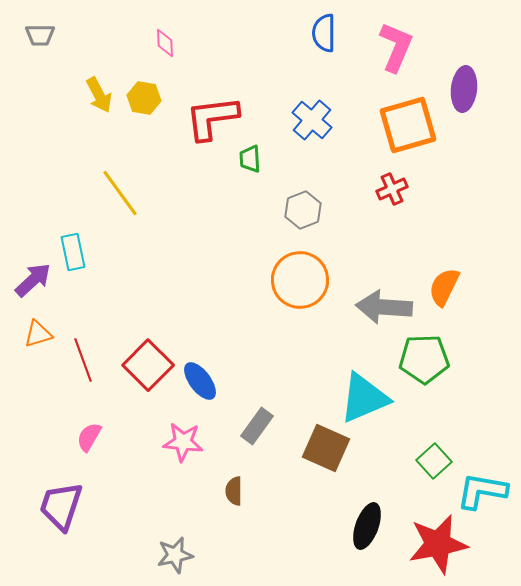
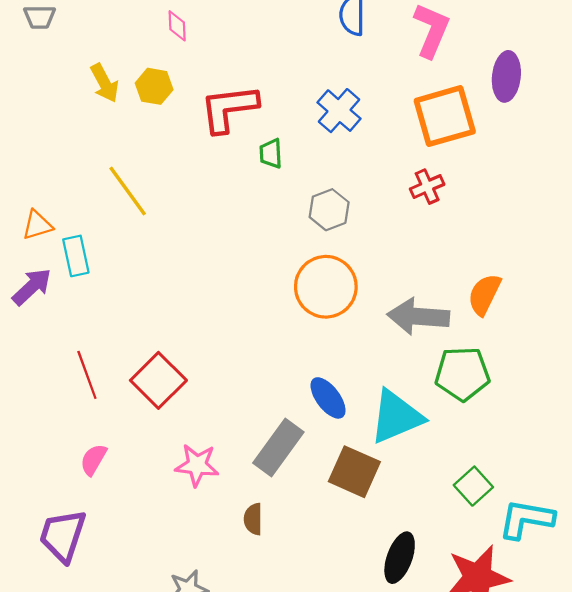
orange triangle: (38, 334) -> (37, 225), moved
blue ellipse: (200, 381) -> (328, 398), moved
gray rectangle: (257, 426) -> (278, 448), size x1.4

